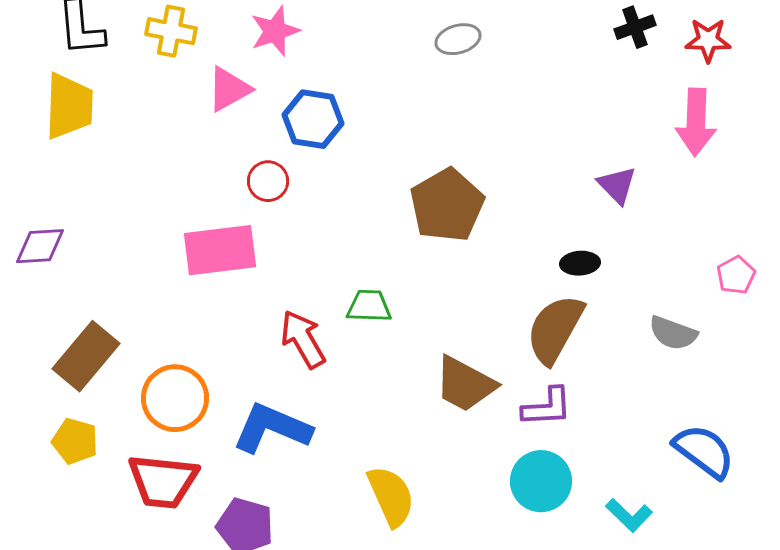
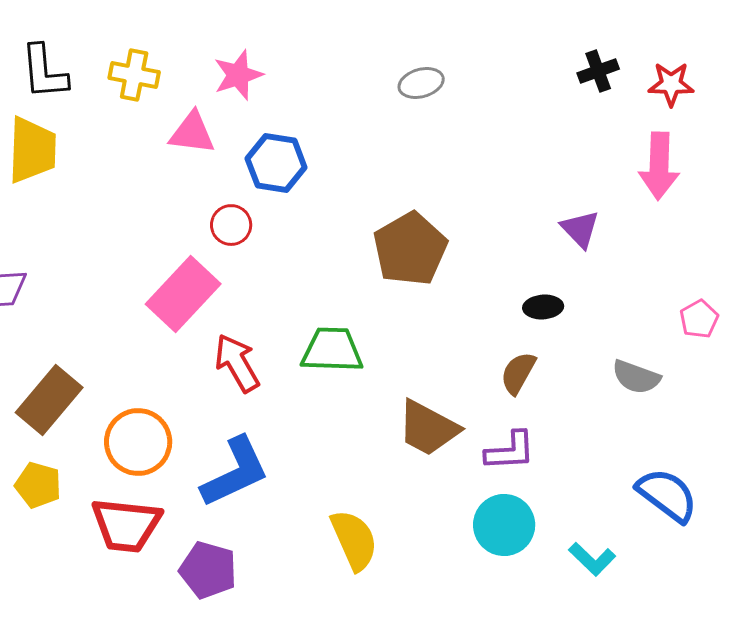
pink triangle: (229, 89) -> (192, 133), turned 36
pink rectangle: (220, 250) -> (183, 294), turned -40
green trapezoid: (369, 306) -> (332, 350), size x1.4
brown semicircle: (555, 329) -> (518, 373), size x0.6
red arrow: (303, 339) -> (237, 363), moved
blue L-shape: (272, 428) -> (235, 472), turned 132

